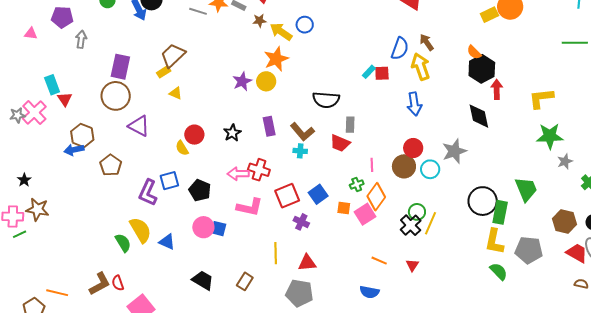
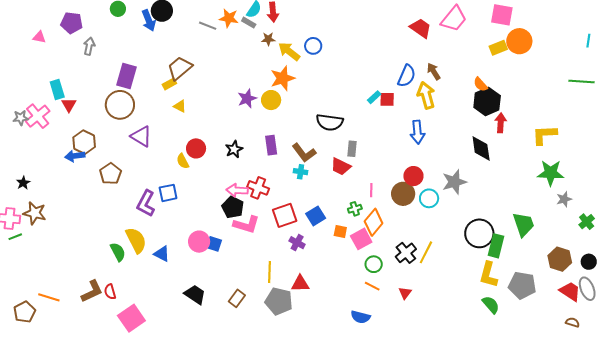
black pentagon: (200, 190) -> (233, 207), moved
green circle: (417, 212) -> (374, 264), moved
gray pentagon: (299, 293) -> (279, 301), moved

